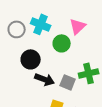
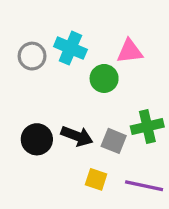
pink triangle: (78, 26) -> (130, 51), turned 36
black circle: (31, 59) -> (37, 139), moved

